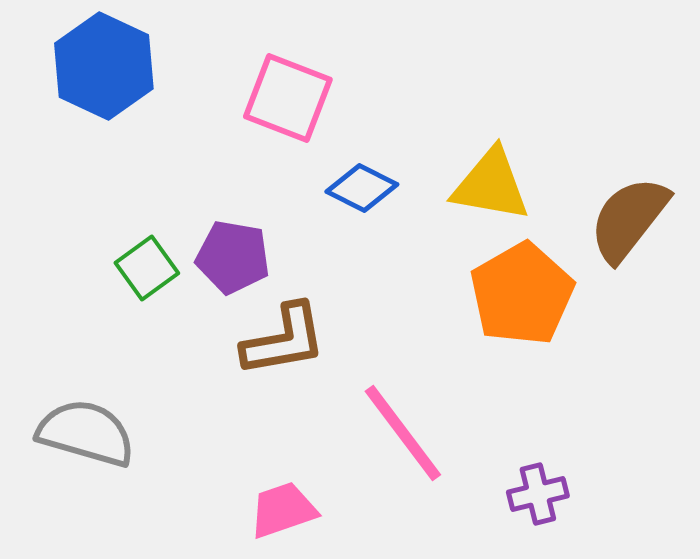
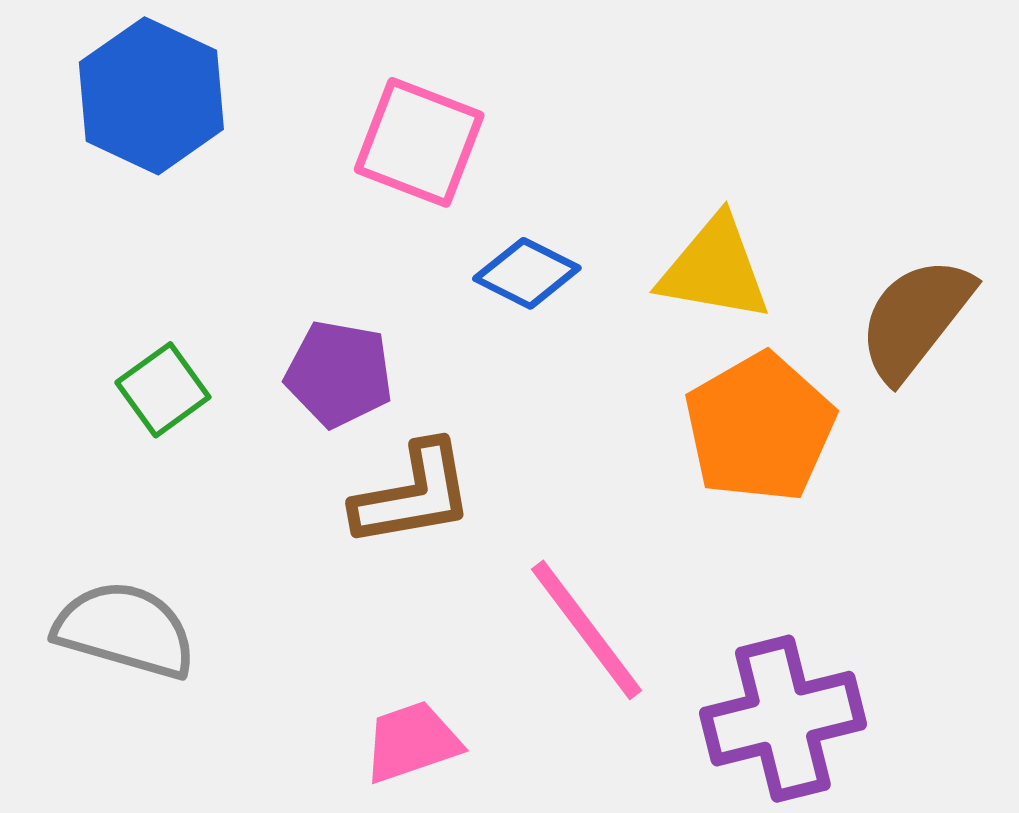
green square: (147, 268) -> (163, 390), moved
purple cross: (538, 494) -> (783, 719), size x1.8

